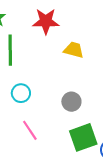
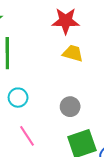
red star: (46, 21) -> (66, 21), moved

